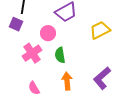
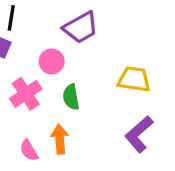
yellow trapezoid: (100, 30) -> (134, 79), moved, turned 35
orange arrow: (67, 81) -> (60, 139), moved

